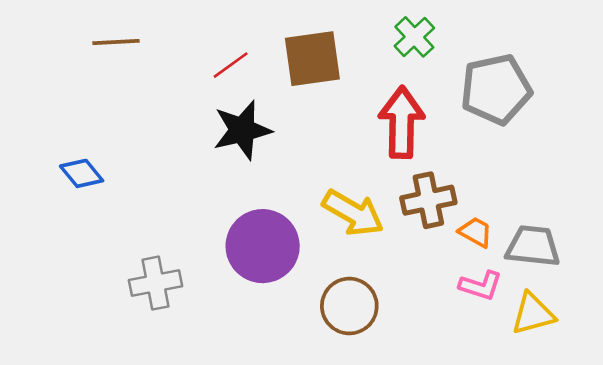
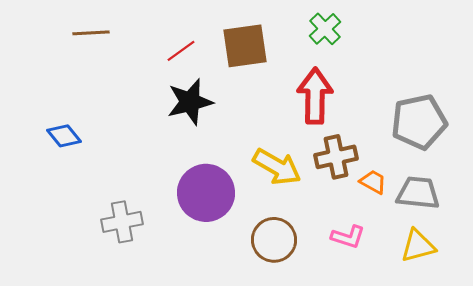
gray pentagon: (496, 89) -> (419, 122), moved
pink L-shape: (481, 286) -> (348, 237), moved

